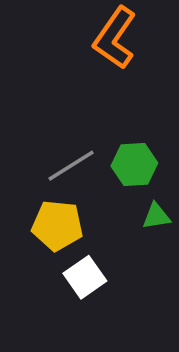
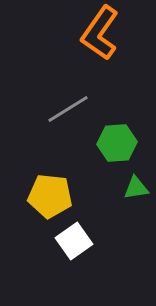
gray line: (71, 166) -> (68, 109), moved

